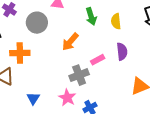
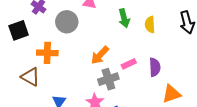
orange arrow: (70, 42) -> (100, 55), moved
purple semicircle: (122, 52) -> (155, 67), moved

